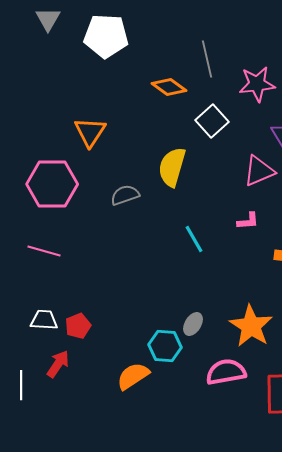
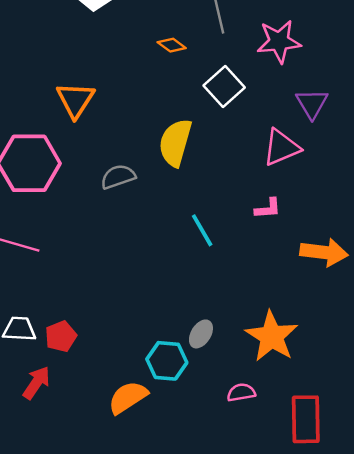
orange diamond: (169, 87) -> (172, 45), size x0.7
pink semicircle: (226, 372) -> (241, 392), size x0.6

